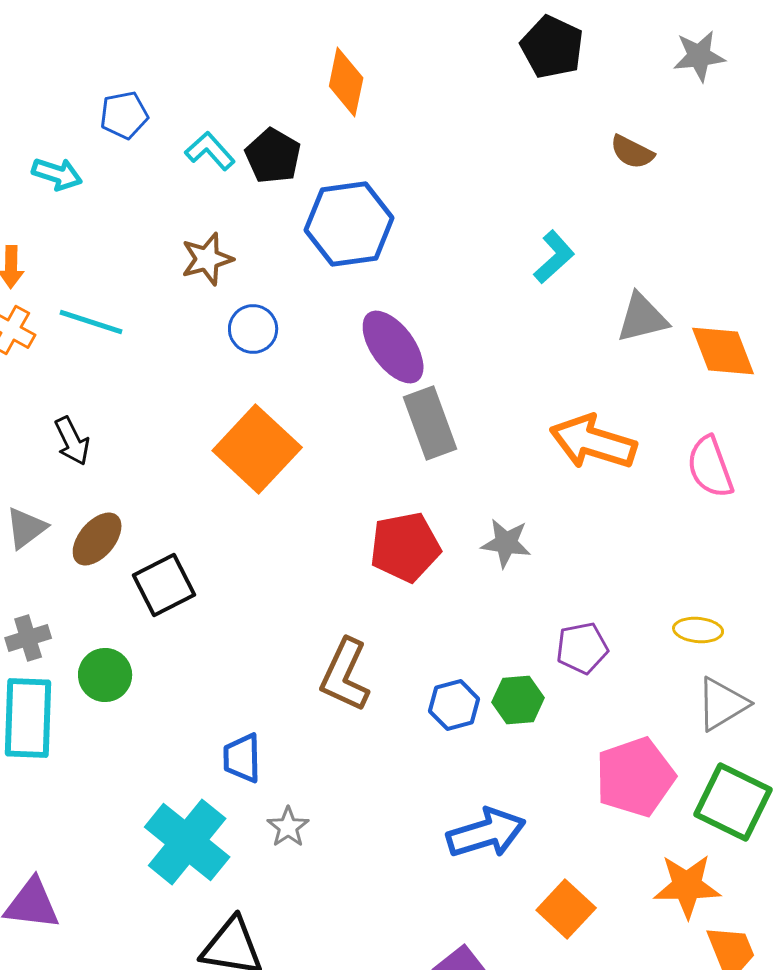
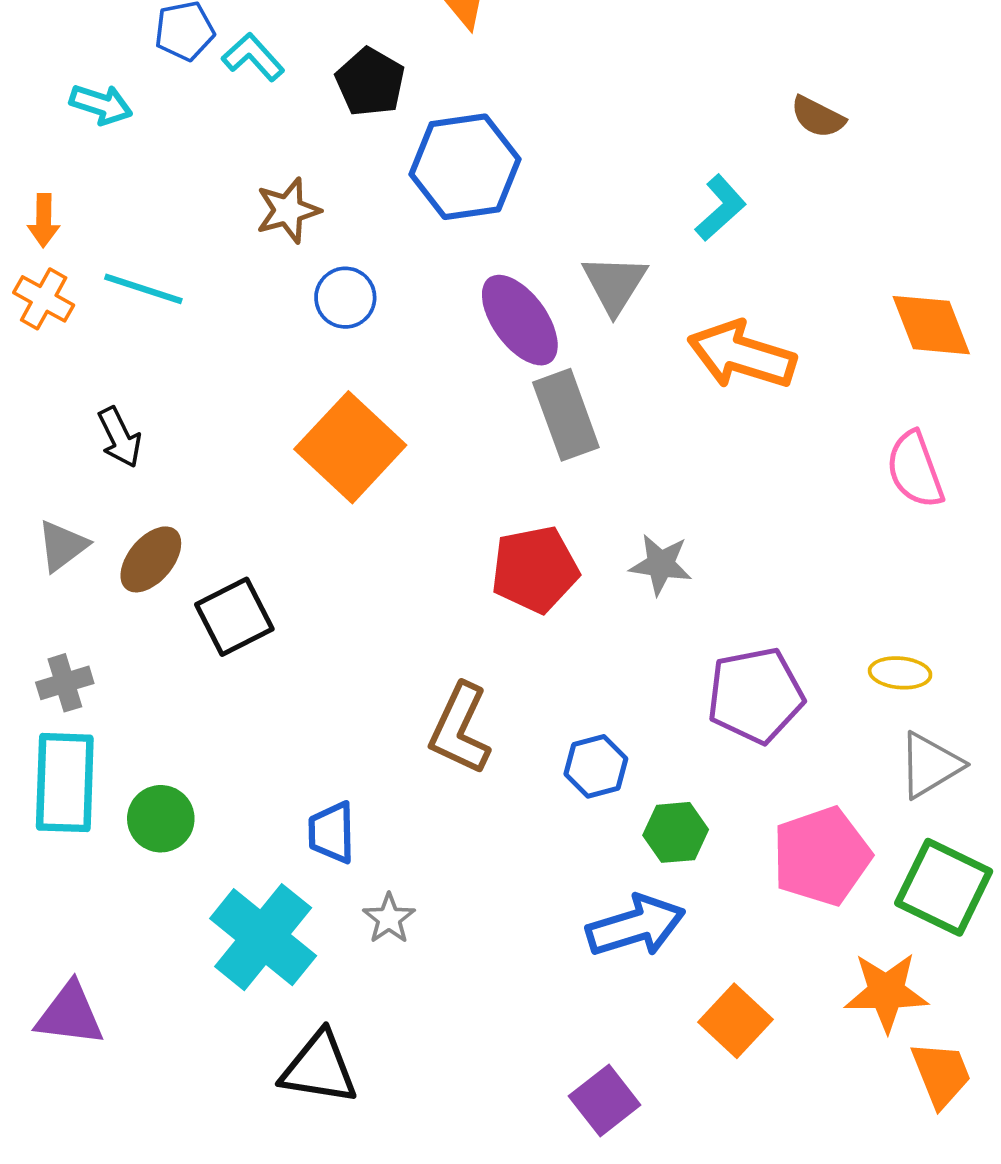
cyan L-shape: (210, 151) -> (253, 57), moved
brown semicircle: (632, 152) -> (818, 117), moved
gray triangle: (642, 318) -> (615, 284), moved, turned -44
orange arrow: (593, 442) -> (742, 355), moved
purple pentagon: (582, 648) -> (755, 695), size x1.5
green circle: (105, 675) -> (161, 819), moved
green hexagon: (518, 700) -> (676, 832), moved

